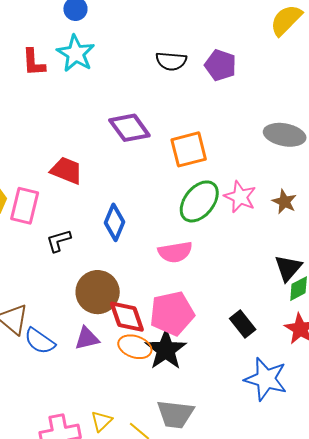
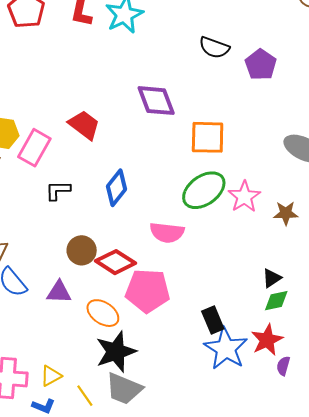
brown star: (284, 202) -> (286, 213), turned 30
black triangle: (288, 268) -> (272, 278), size x0.7
brown circle: (98, 292) -> (82, 250), size x0.7
red diamond: (127, 317) -> (116, 262), moved, turned -54
black star: (166, 350) -> (116, 352), moved
blue star: (266, 379) -> (226, 349), moved

